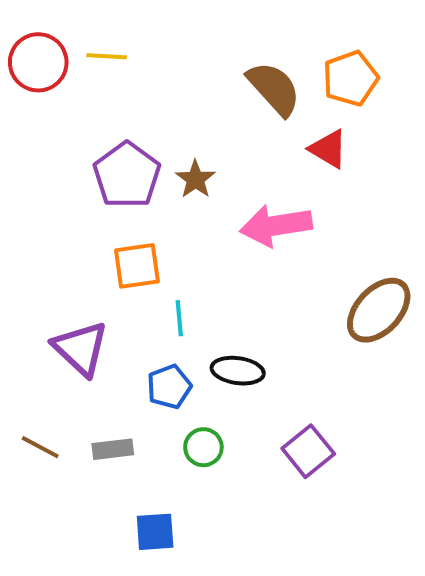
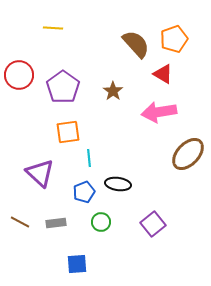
red circle: (38, 62) -> (19, 75), moved
brown star: (195, 179) -> (113, 91), moved
pink arrow: (276, 226) -> (159, 112), moved

